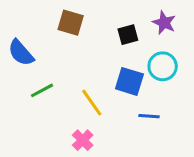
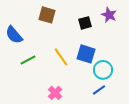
cyan circle: (163, 66) -> (103, 70), moved
yellow line: (92, 103) -> (61, 57), moved
blue line: (149, 116) -> (99, 90), moved, turned -40

